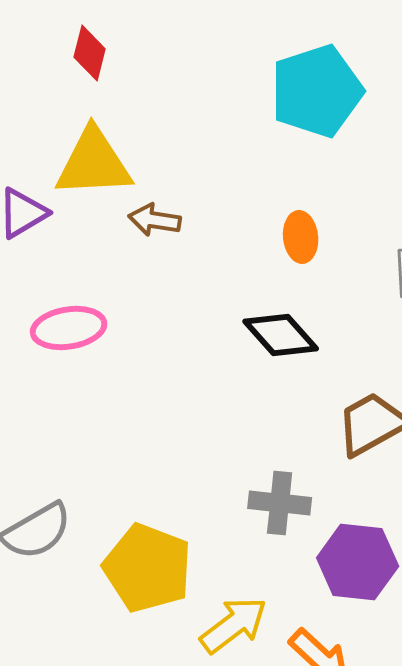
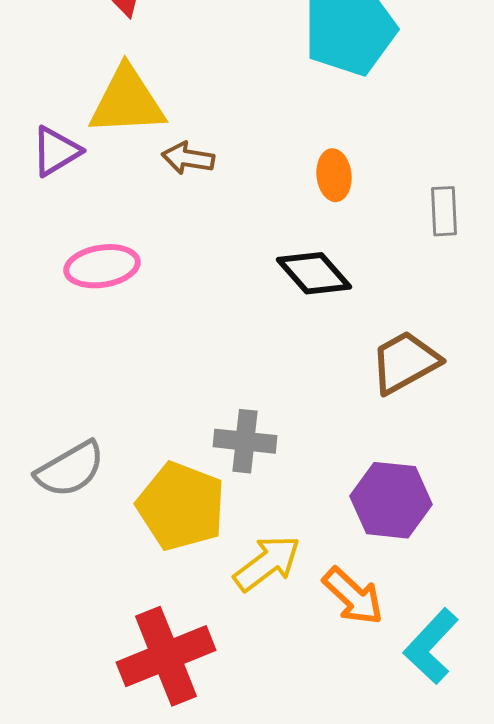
gray cross: (280, 503) -> (245, 441), moved

